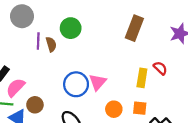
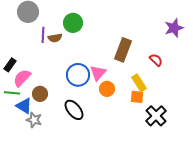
brown rectangle: (134, 28) -> (123, 50), moved
brown semicircle: (51, 44) -> (55, 38), turned 96
yellow rectangle: (142, 78) -> (139, 83), moved, turned -42
orange circle: (114, 109) -> (107, 89), moved

